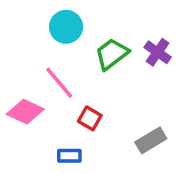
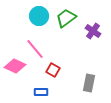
green trapezoid: (112, 54) -> (66, 18), moved
gray rectangle: (151, 140) -> (89, 83), turned -48

